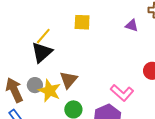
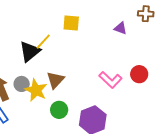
yellow line: (43, 36) -> (43, 42), moved
pink L-shape: (122, 93) -> (110, 80), moved

